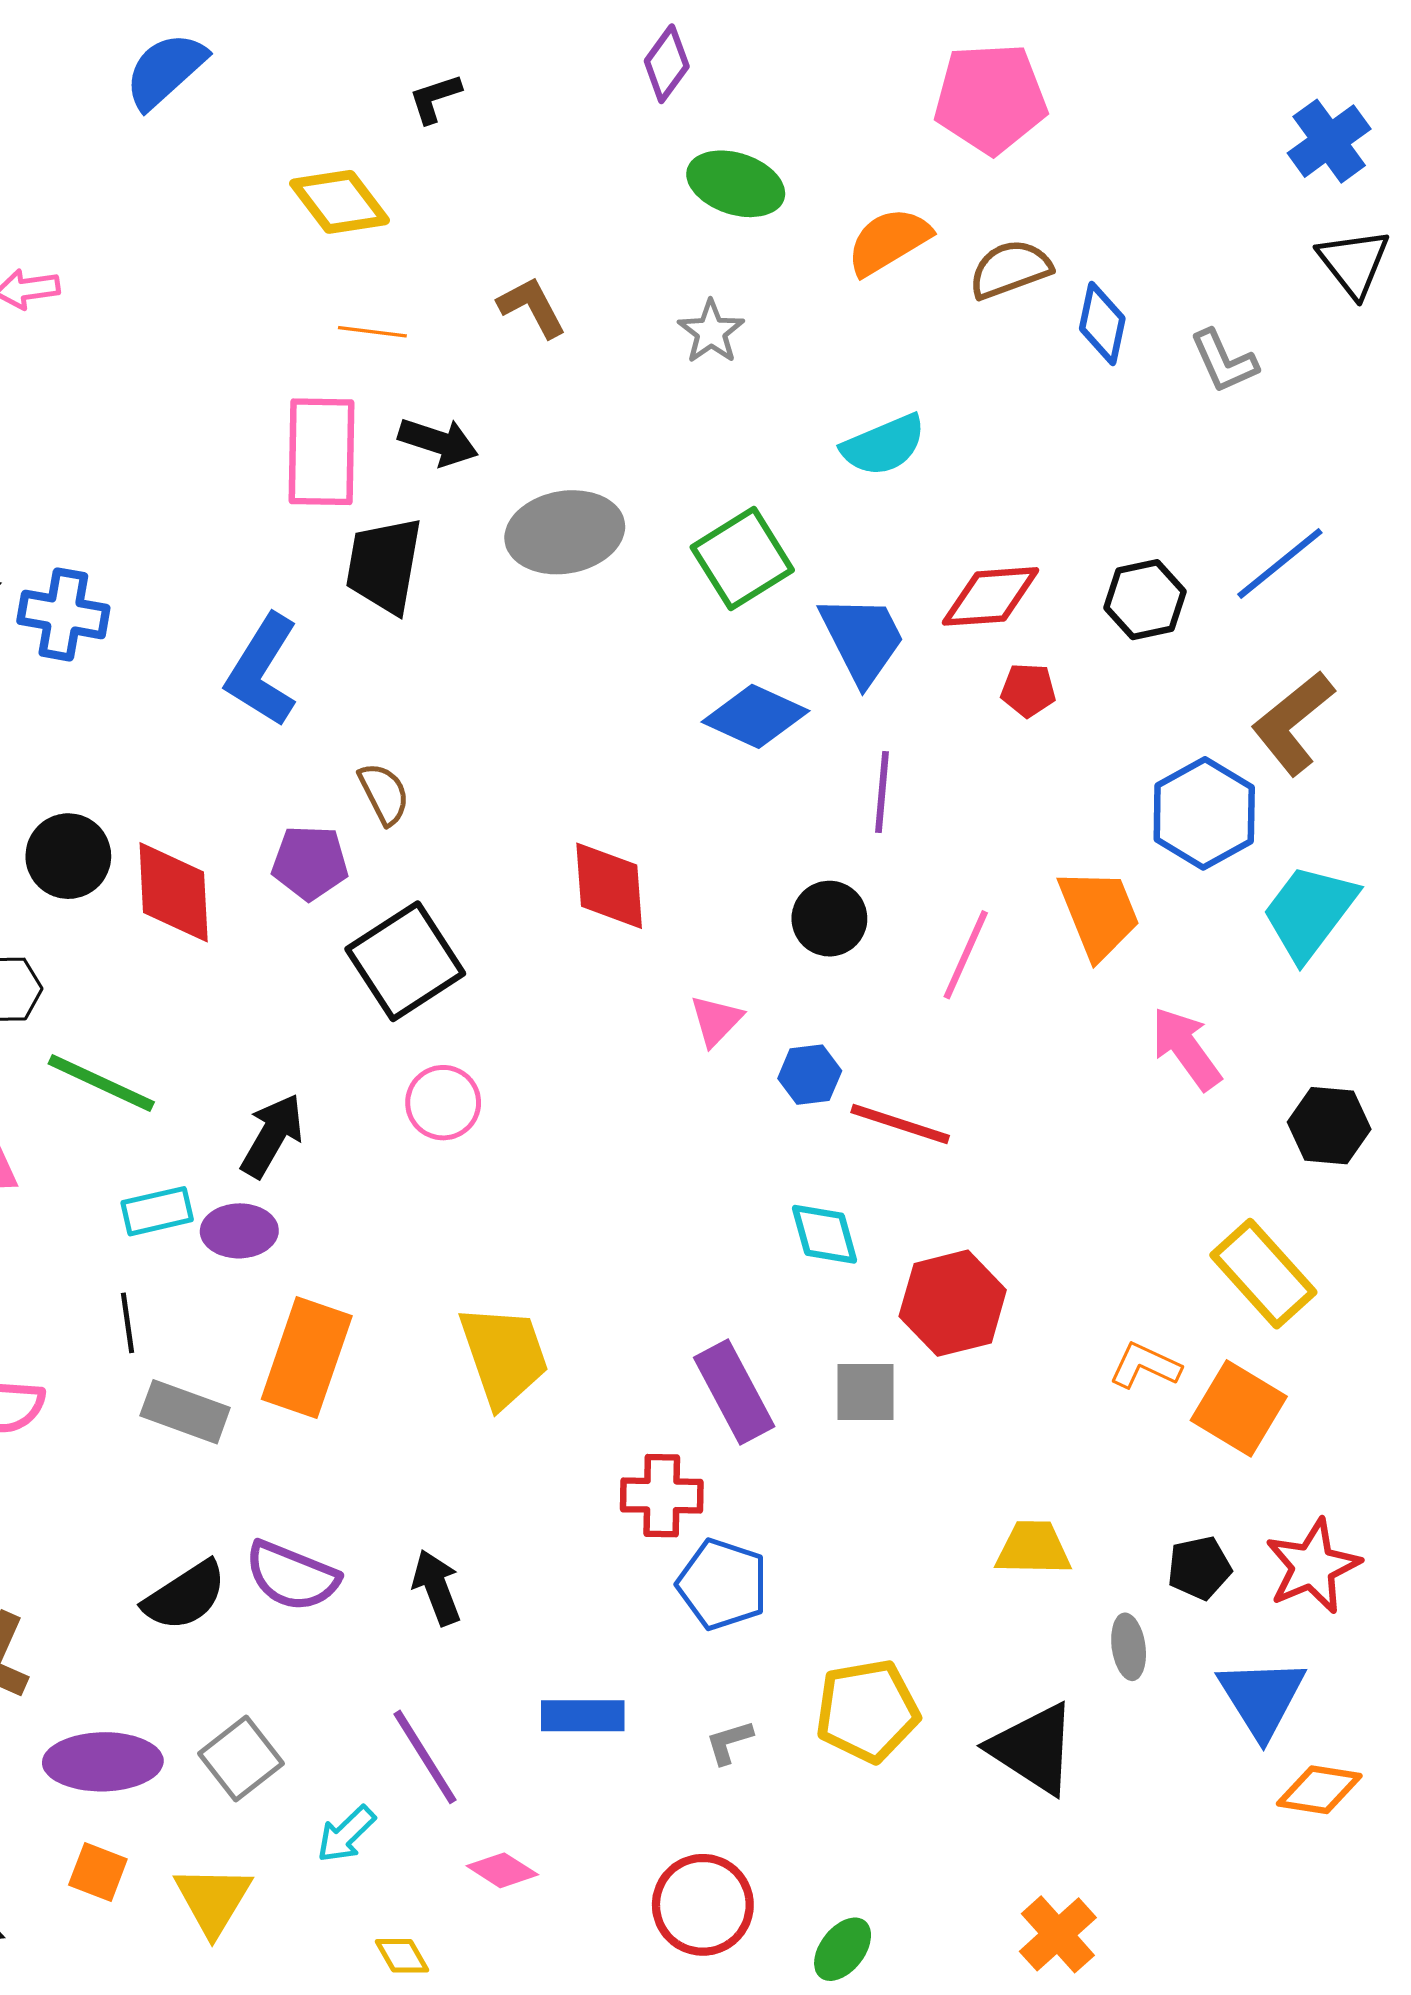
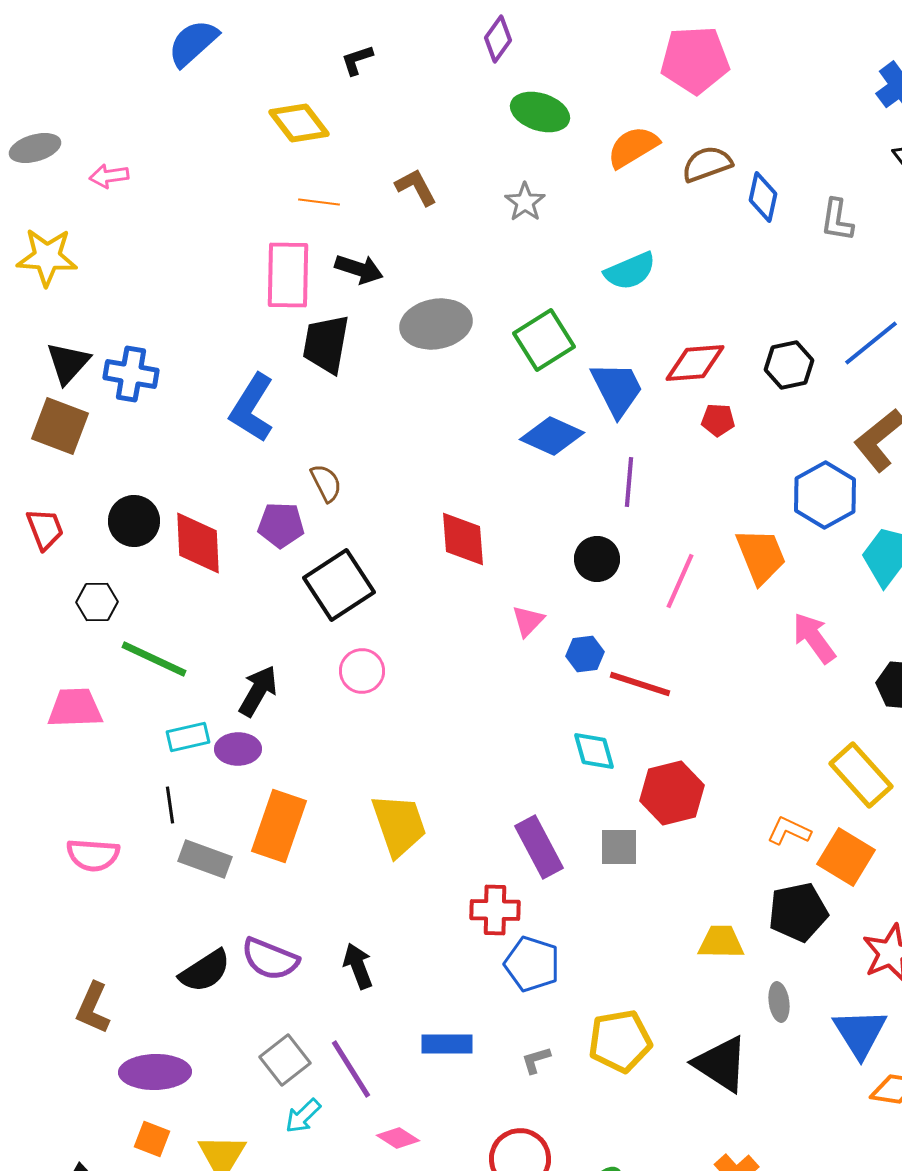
gray L-shape: (1224, 361) -> (837, 220), turned 33
black pentagon: (1199, 1568) -> (798, 912), moved, size x1.5
gray square: (241, 1759) -> (285, 1060), moved

